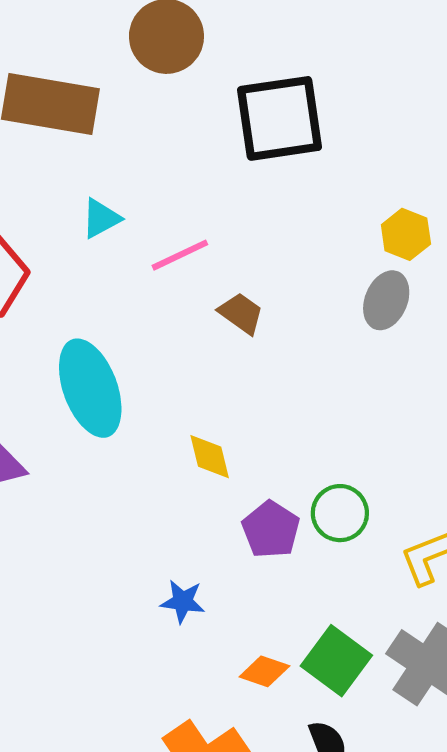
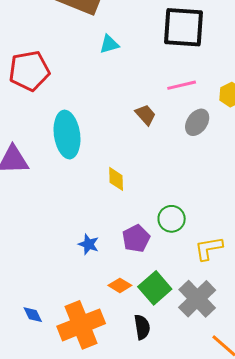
cyan triangle: (101, 218) -> (109, 44), moved
pink line: (180, 255) -> (182, 85), moved
gray ellipse: (386, 300) -> (197, 122), moved
purple pentagon: (271, 530) -> (136, 238), moved

